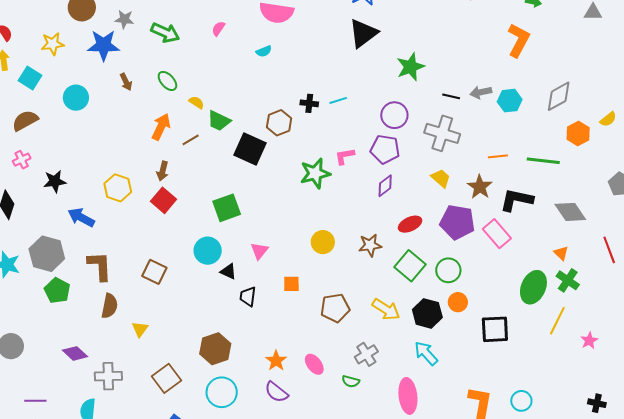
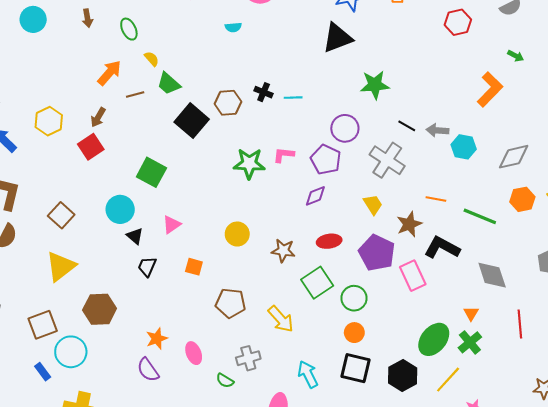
green square: (227, 208) -> (151, 172), turned 32
black hexagon: (427, 313) -> (403, 376), moved
yellow triangle: (140, 329) -> (61, 266), moved, size x1.8
black square: (495, 329) -> (356, 368), moved
cyan circle: (222, 392) -> (71, 352), moved

